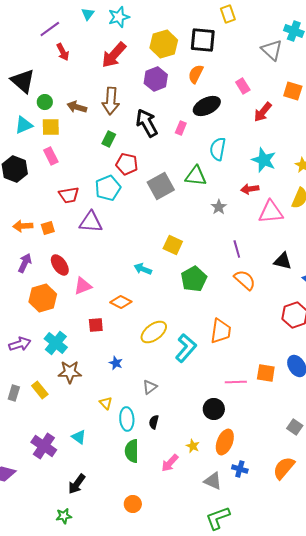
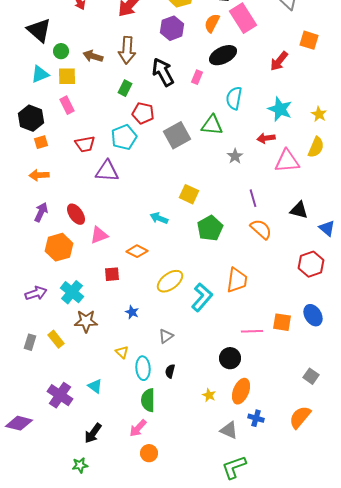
pink rectangle: (243, 86) -> (243, 18), moved, size x1.8
orange square: (48, 228) -> (41, 142), moved
pink arrow: (170, 463) -> (138, 428), moved

